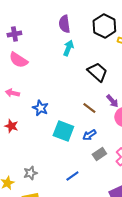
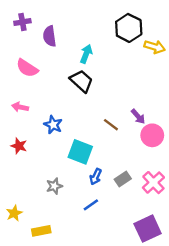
purple semicircle: (64, 24) -> (50, 36), moved
purple cross: (14, 34) -> (22, 22), moved
black trapezoid: (97, 72) -> (81, 81), moved
blue arrow: (89, 135) -> (96, 177), moved, turned -32
gray star: (30, 173) -> (54, 186), moved

